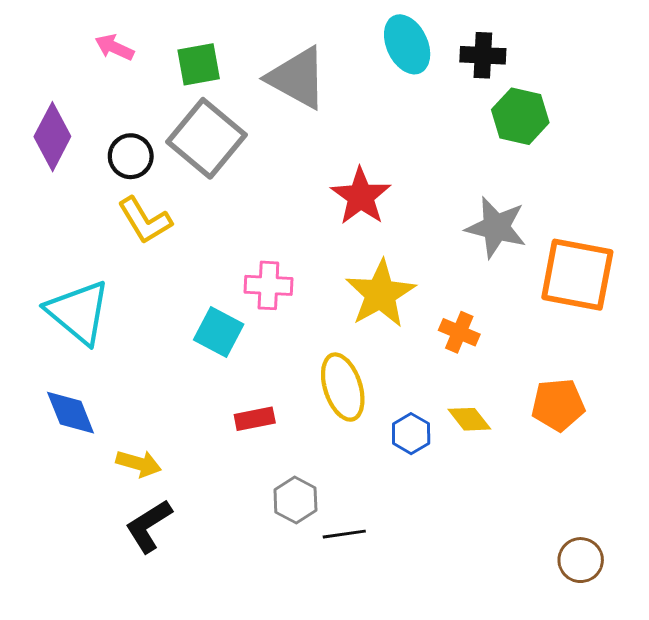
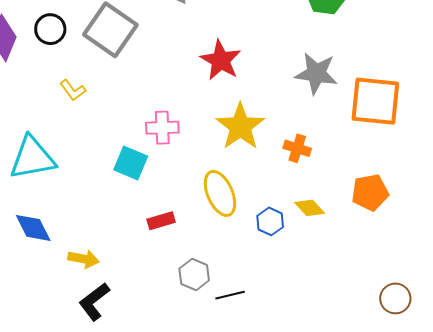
black circle: (131, 156) -> (50, 29), moved
yellow L-shape: (145, 220) -> (73, 90), size x0.7
cyan triangle: (78, 312) -> (32, 158), turned -45

